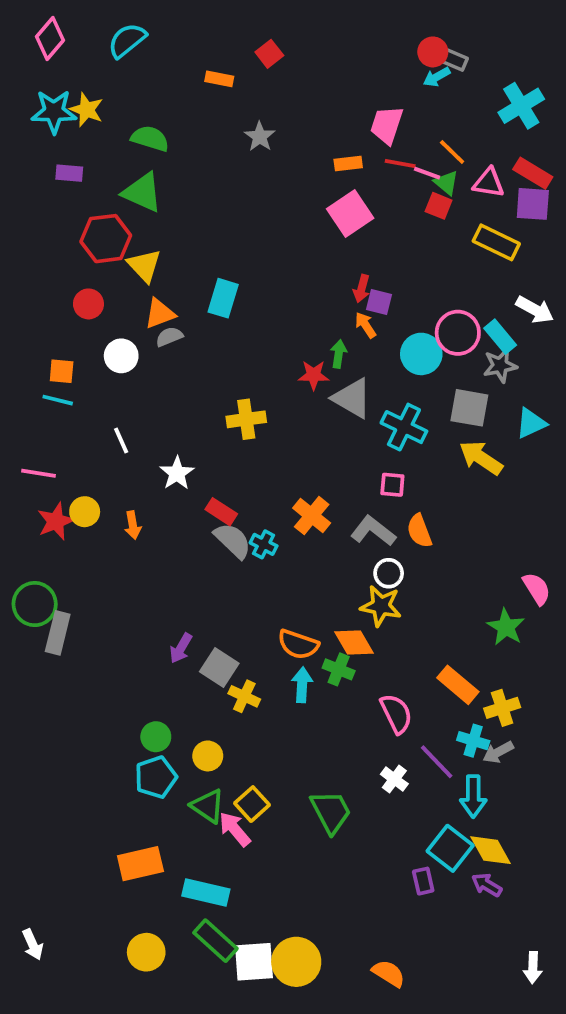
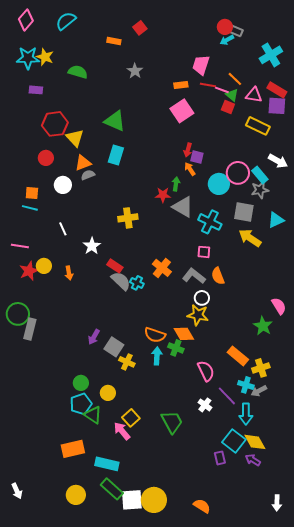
green triangle: (142, 192) -> (115, 121), moved
green triangle: (208, 806) -> (93, 415), moved

